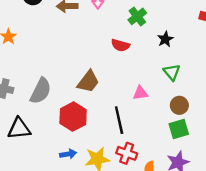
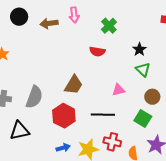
black star: (165, 39) -> (139, 49), moved
black line: (119, 120) -> (103, 115), turned -70
green square: (179, 129) -> (143, 119), moved, turned -36

